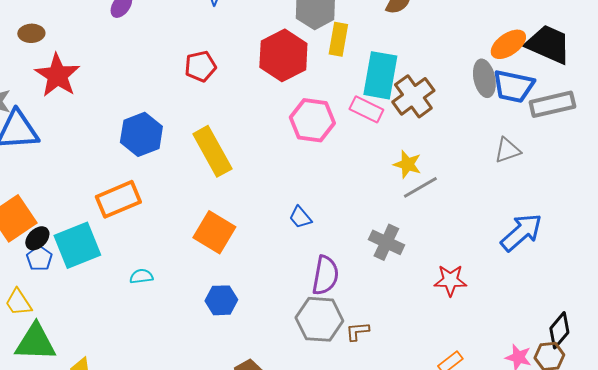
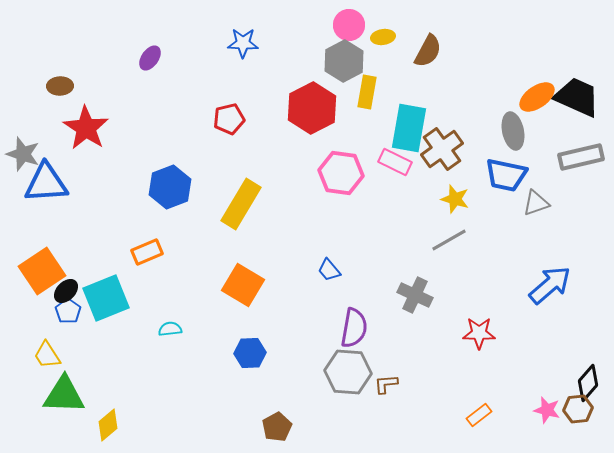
blue trapezoid: (513, 86) -> (506, 175), moved
yellow rectangle: (212, 151) -> (241, 204), turned 60
yellow star: (407, 164) -> (455, 199), moved
orange rectangle: (118, 199) -> (147, 252), size x0.7

